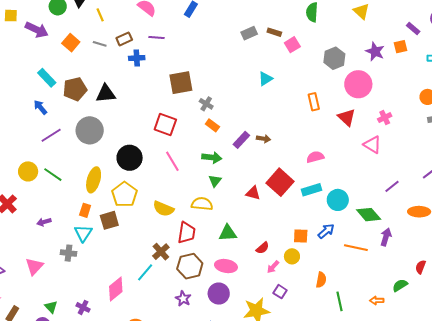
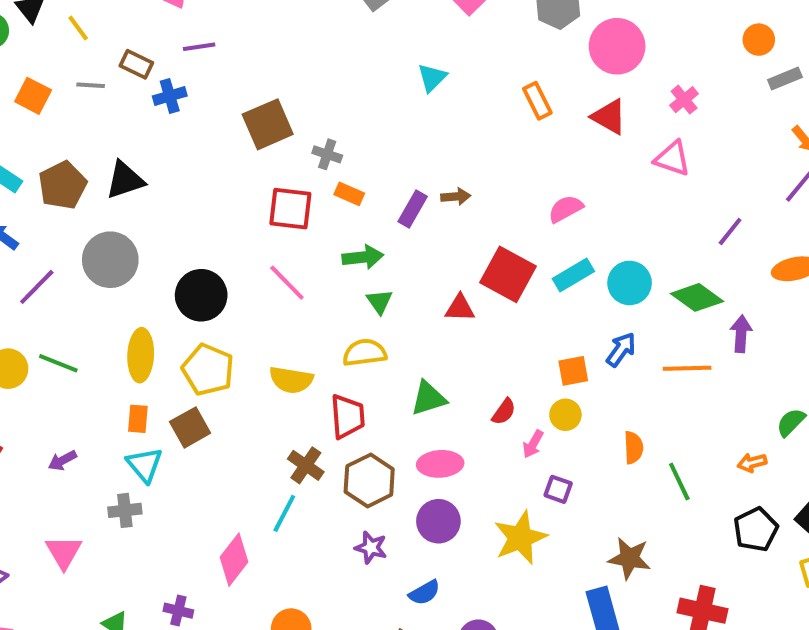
brown rectangle: (124, 39) -> (136, 64), turned 63
red square: (165, 125) -> (290, 209), moved

